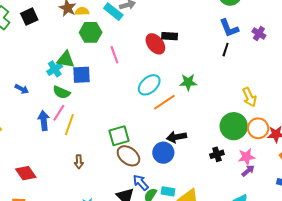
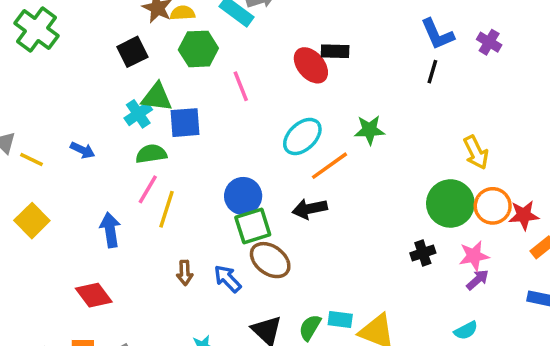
black square: (29, 17) -> (132, 52), moved
green semicircle: (61, 92) -> (151, 154), turned 150
blue arrow: (44, 121) -> (110, 230), moved
black arrow: (177, 137) -> (310, 209), moved
blue circle: (163, 153) -> (243, 196), moved
blue arrow: (141, 183) -> (228, 279), moved

